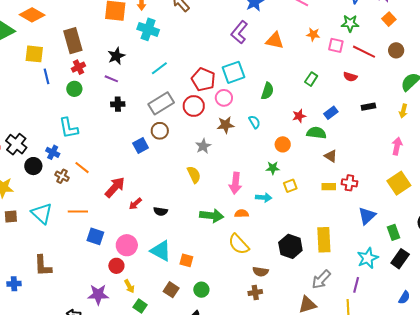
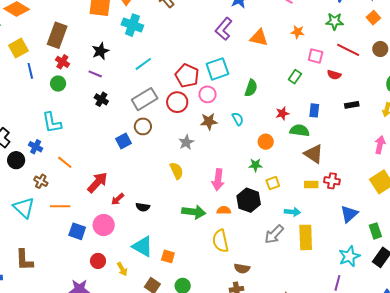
brown rectangle: (73, 41) -> (57, 35), turned 35
pink square: (336, 45) -> (316, 56), moved
yellow square: (34, 54) -> (18, 48), turned -36
red cross: (78, 67) -> (62, 62), turned -32
black cross: (118, 104) -> (101, 99), turned 32
blue rectangle: (331, 113) -> (314, 110), turned -48
brown triangle: (331, 156) -> (314, 154), size x1.5
brown cross: (62, 176) -> (41, 181), moved
cyan arrow: (264, 197) -> (292, 212), moved
yellow semicircle: (239, 244) -> (220, 241), turned 30
pink circle: (127, 245) -> (104, 225), moved
black hexagon: (290, 246) -> (249, 200), moved
gray arrow: (321, 279) -> (274, 234), moved
yellow arrow: (129, 286) -> (122, 269), moved

